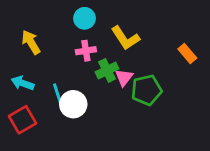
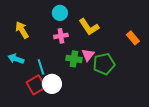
green cross: (107, 70) -> (74, 59), moved, turned 35
white circle: (73, 104) -> (52, 84), moved
red square: (23, 120) -> (36, 85), moved

